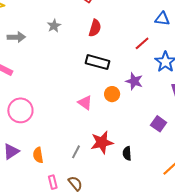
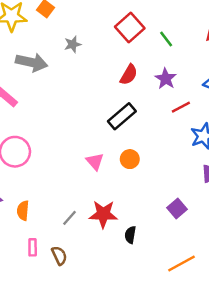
gray star: (54, 26) -> (73, 44), moved
gray arrow: (16, 37) -> (32, 62), size x1.4
black rectangle: (98, 62) -> (122, 116), turned -70
purple star: (134, 81) -> (166, 79), moved

